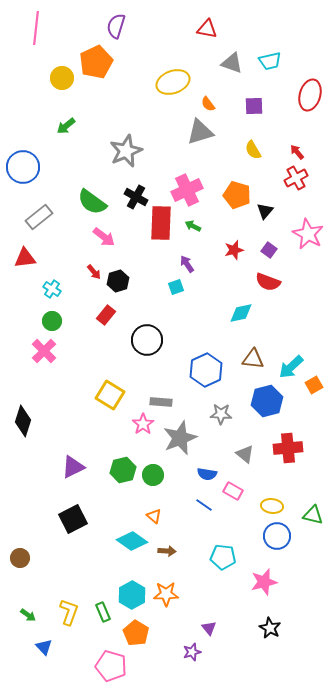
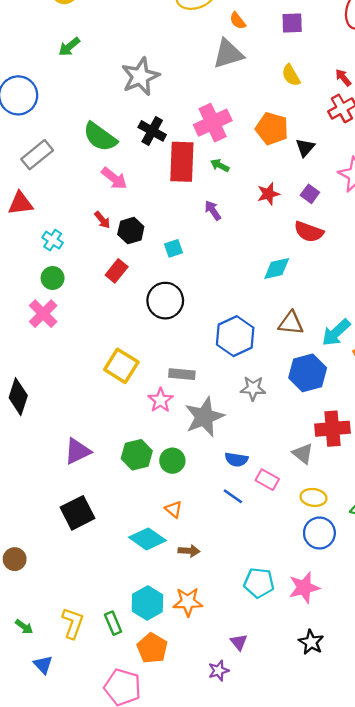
cyan square: (176, 287) -> (174, 248), moved
gray triangle: (245, 454) -> (303, 454), moved
cyan pentagon: (223, 557) -> (259, 583), moved

